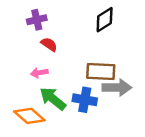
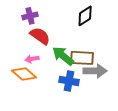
red semicircle: (49, 44) -> (40, 36), size x1.5
green arrow: (53, 99) -> (63, 56), moved
orange diamond: (29, 116) -> (24, 74), moved

